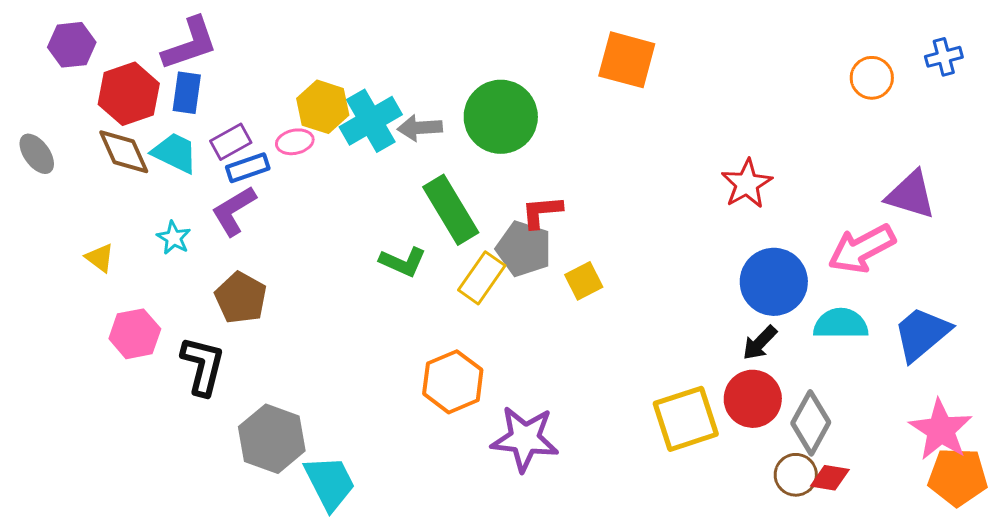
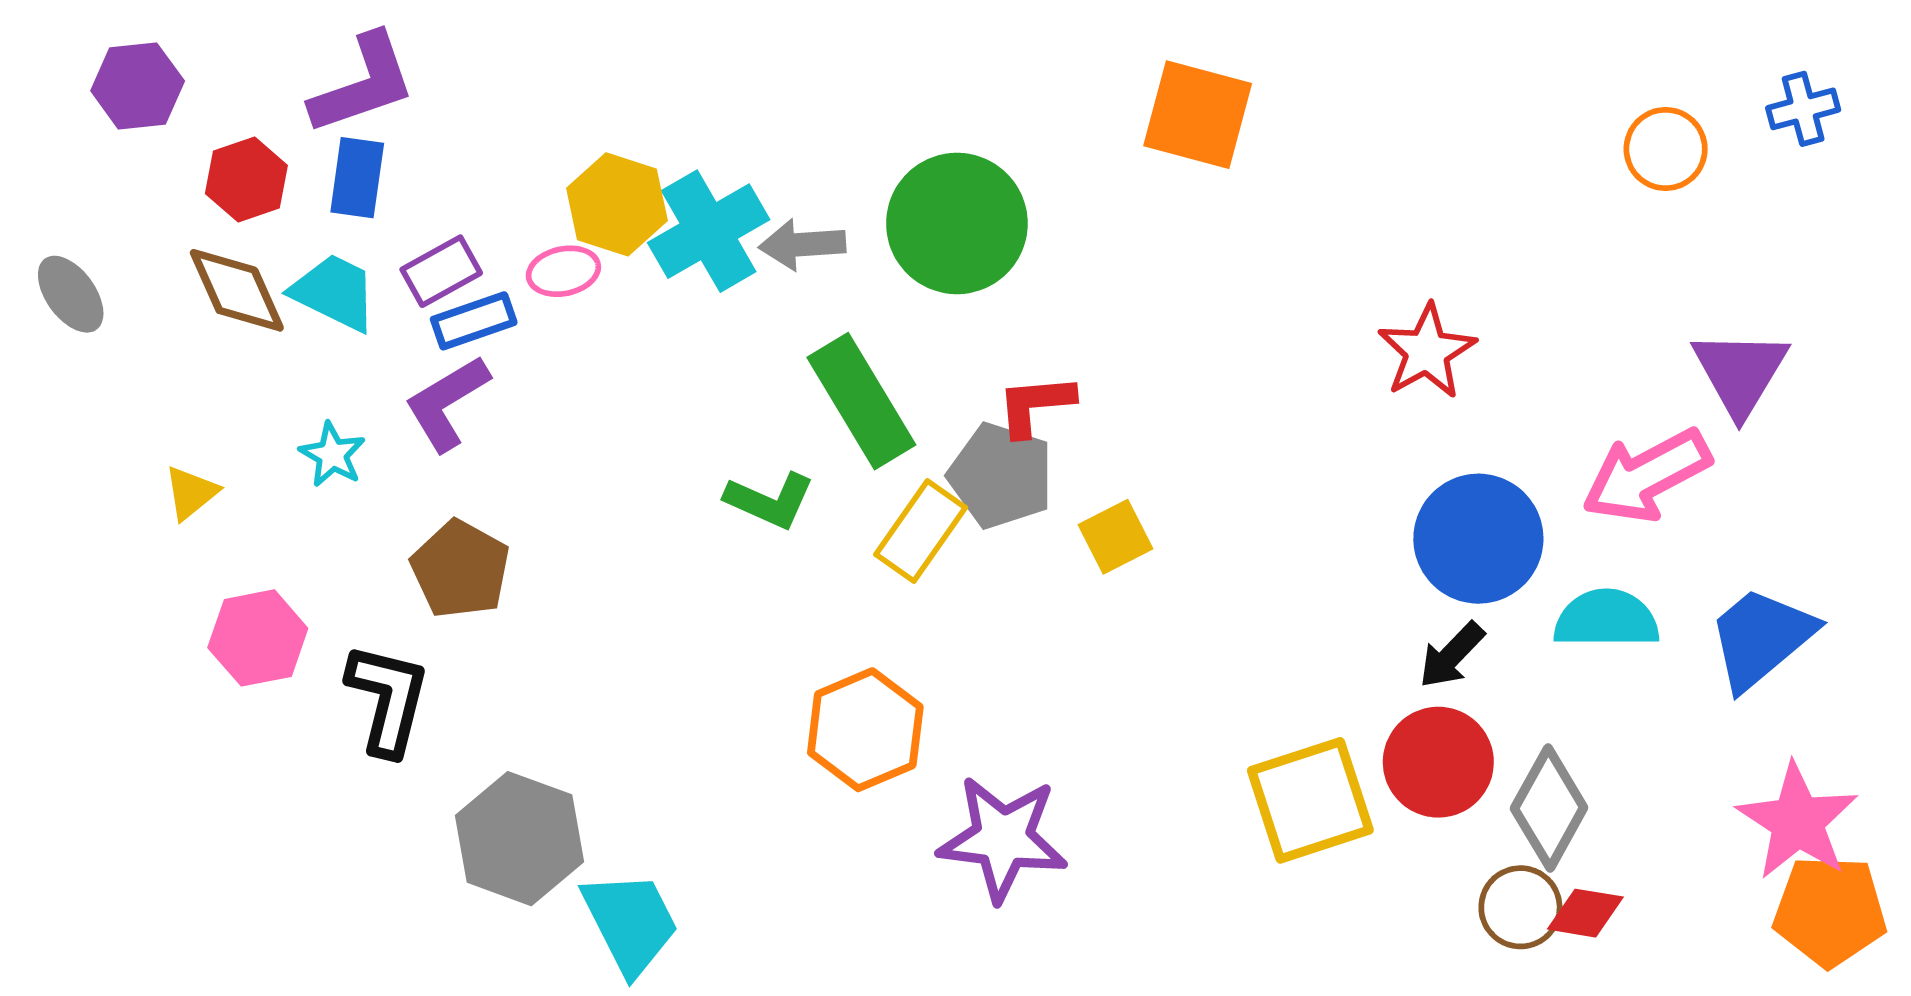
red hexagon: (129, 94) -> (246, 180), size x0.7
purple triangle: (911, 195) -> (1740, 372), turned 44
yellow triangle: (100, 258) -> (191, 493), turned 44

